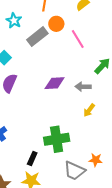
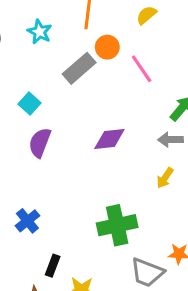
cyan star: (14, 21) -> (40, 32), moved
gray arrow: (83, 87) -> (170, 140), moved
black rectangle: (32, 158) -> (53, 266), moved

